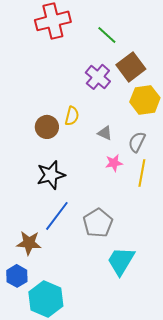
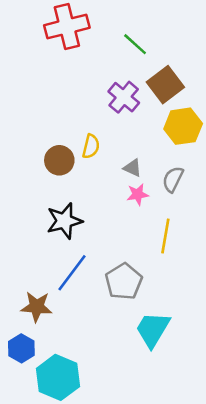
pink star: (114, 163) -> (138, 194), moved
yellow line: (142, 173) -> (165, 236), moved

